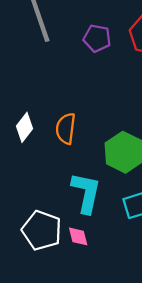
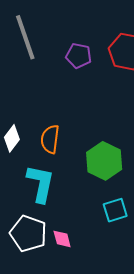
cyan L-shape: (86, 193) -> (41, 183), moved

